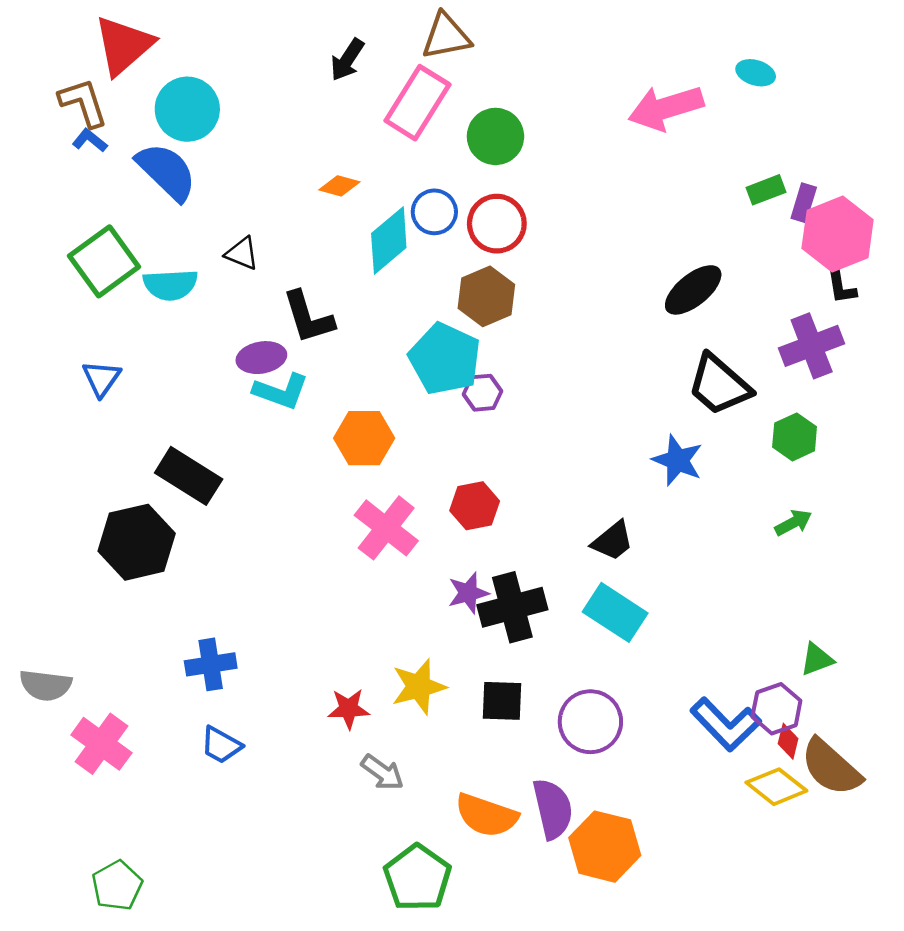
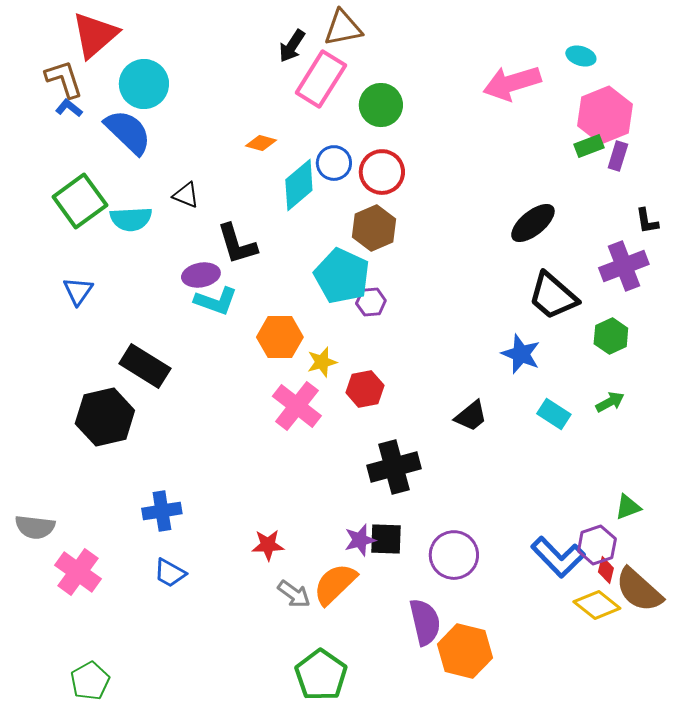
black arrow: (347, 60) -> (292, 46), moved
pink hexagon: (838, 234) -> (605, 115), moved
purple star: (468, 593) -> (360, 540), moved
cyan rectangle: (615, 612) -> (554, 414), moved, size x0.7
yellow star: (419, 687) -> (322, 362), moved, size x0.7
orange semicircle: (486, 815) -> (335, 584), moved, turned 117

